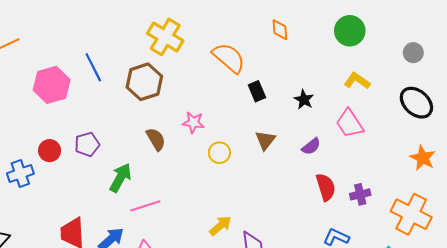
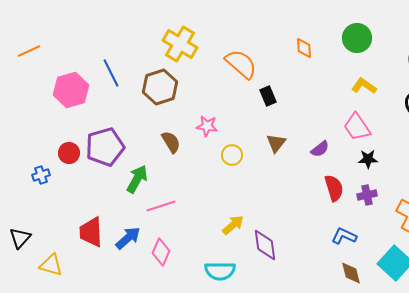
orange diamond: (280, 30) -> (304, 48), moved
black star: (304, 100) -> (368, 159), moved, turned -30
purple pentagon: (87, 144) -> (105, 147), size x1.6
blue cross: (20, 174) -> (41, 175), size x0.7

